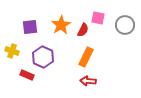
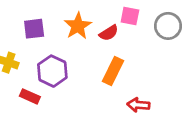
red semicircle: (83, 30) -> (109, 33), turned 32
red arrow: (88, 81) -> (138, 105), moved

